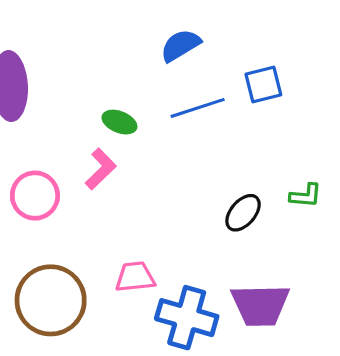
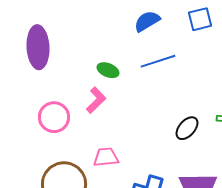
blue square: (263, 84) -> (200, 19), moved
pink trapezoid: (135, 277) -> (106, 157), moved

